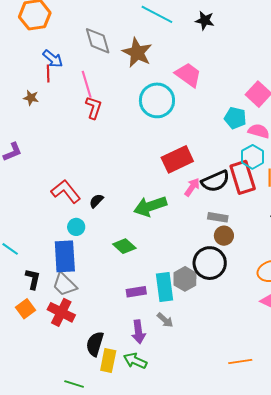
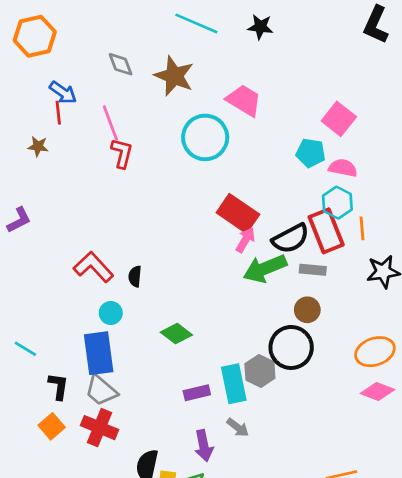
gray diamond: (98, 41) -> (121, 64), size x0.7
red rectangle: (177, 159) -> (238, 214), turned 64
pink arrow: (192, 187) -> (245, 240), moved
black semicircle: (96, 201) -> (135, 276), turned -35
green arrow: (150, 206) -> (265, 269), moved
gray rectangle: (218, 217) -> (313, 270), moved

